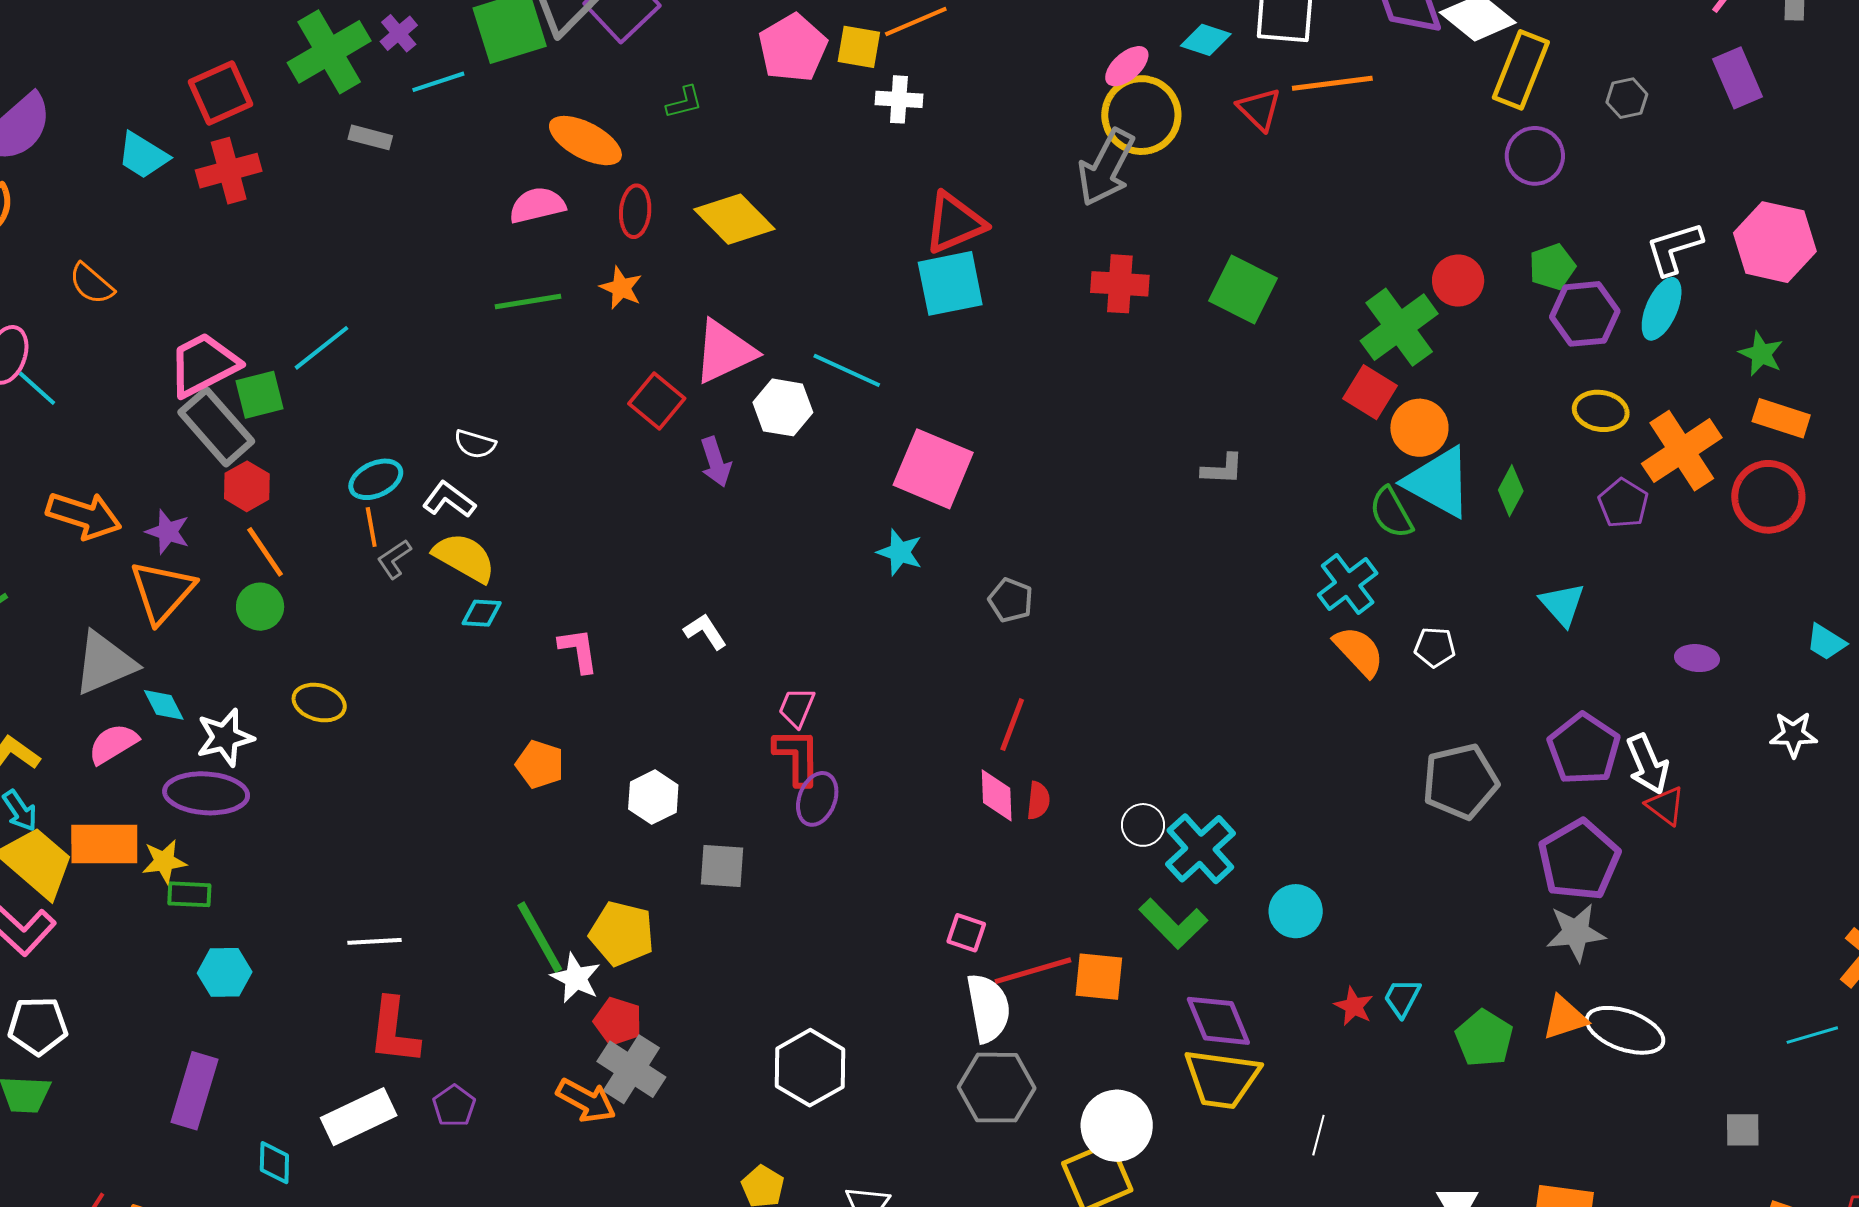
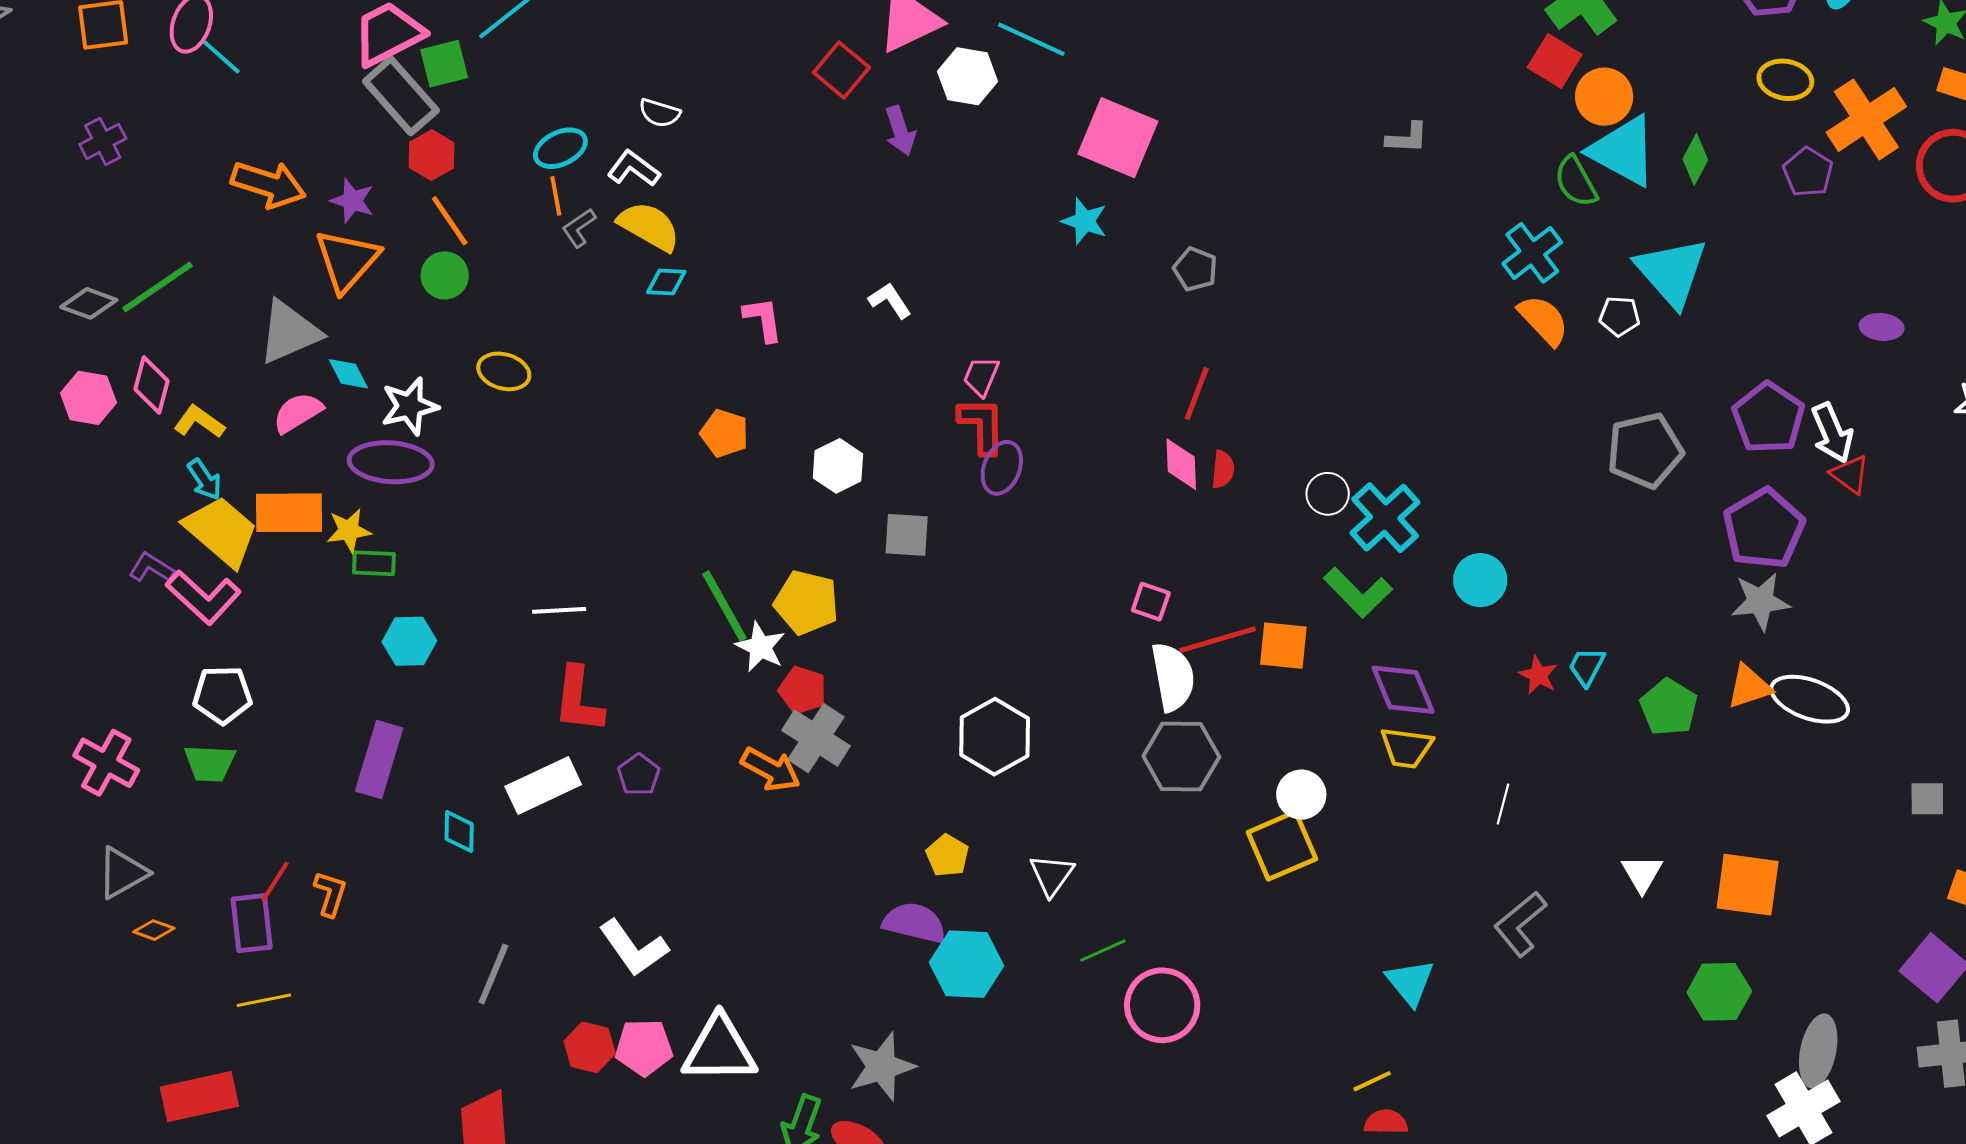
cyan triangle: (1562, 604) -> (1672, 272), moved, size x1.6
yellow trapezoid: (1222, 1079) -> (1406, 748), size x0.7
white circle: (1117, 1126) -> (1301, 795), size x0.7

